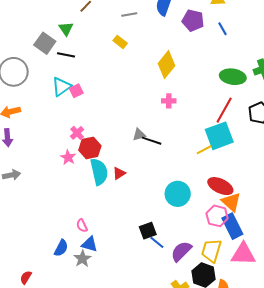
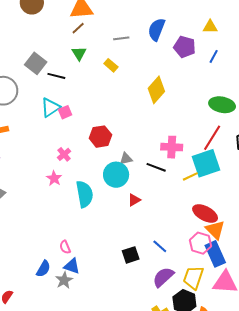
green triangle: (66, 29) -> (79, 53), moved
blue line: (222, 29) -> (214, 56), turned 56
pink cross: (169, 101) -> (172, 147), moved, size x1.5
black line: (152, 141) -> (156, 167), moved
red hexagon: (90, 148) -> (100, 137), moved
red triangle: (119, 173) -> (134, 200), moved
cyan circle: (178, 194) -> (116, 175), moved
blue line: (157, 242) -> (160, 246), moved

